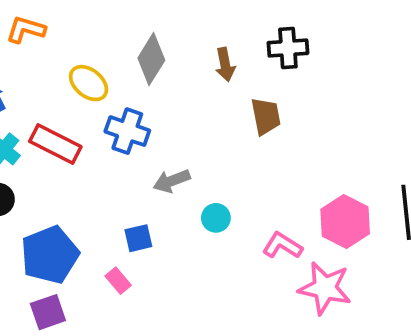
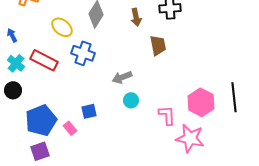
gray arrow: (172, 181) -> (122, 77), moved
pink L-shape: (282, 246) -> (167, 115), turned 55
pink rectangle: (118, 281) -> (70, 128), moved

